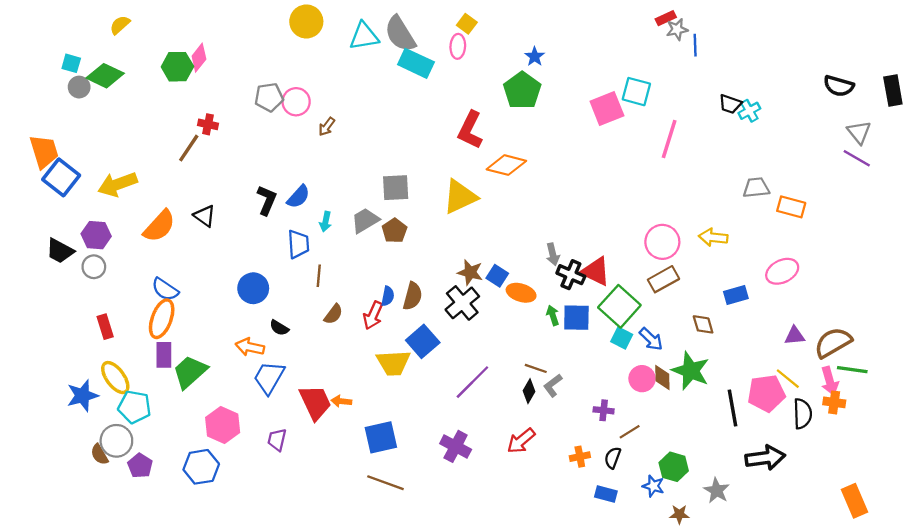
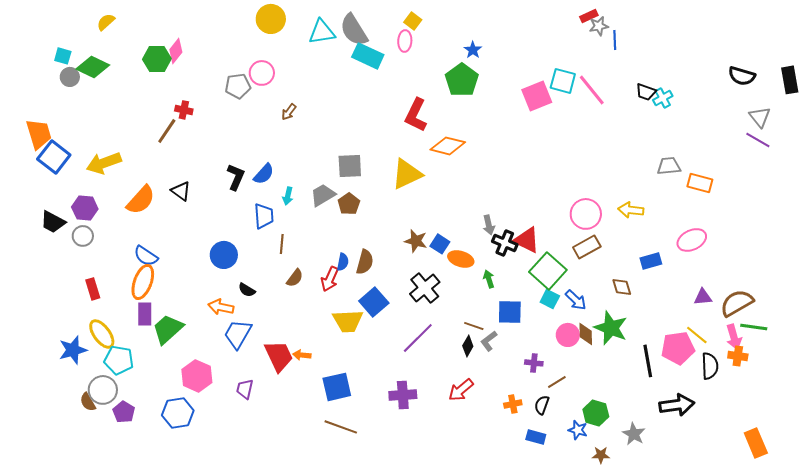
pink circle: (296, 102) -> (262, 73), moved
pink line: (669, 139) -> (592, 90), moved, turned -56
black cross: (462, 303) -> (425, 288), moved
blue square: (576, 318) -> (510, 312), moved
purple cross: (456, 446) -> (403, 395), turned -32

